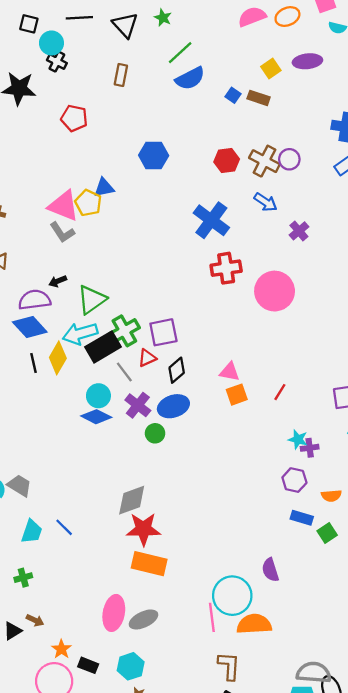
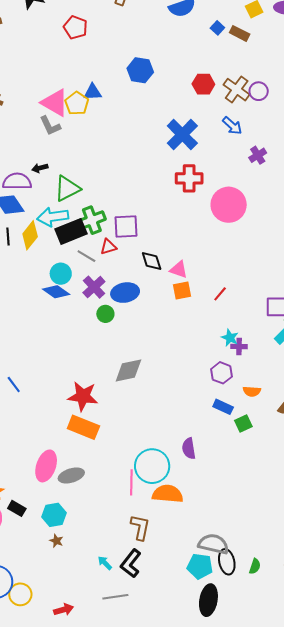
black diamond: (177, 370) -> (152, 261), moved, turned -75
gray line: (124, 372) -> (86, 256), turned -30
gray diamond: (132, 500) -> (128, 370), moved

